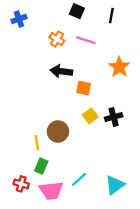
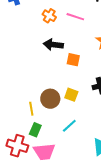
yellow square: (90, 116) -> (71, 95), moved, turned -32
cyan line: (79, 179) -> (69, 126), moved
red cross: (21, 184) -> (17, 146), size x1.5

